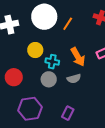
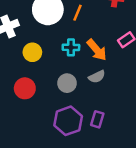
yellow circle: (35, 50) -> (32, 52), moved
cyan cross: (52, 62) -> (71, 47), moved
purple hexagon: (30, 109) -> (68, 121), moved

